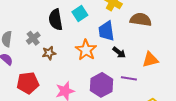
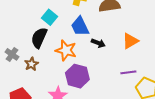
black semicircle: (56, 20) -> (39, 38), moved, turned 50
purple line: (129, 78) -> (128, 72), moved
purple hexagon: (101, 85) -> (77, 76), moved

